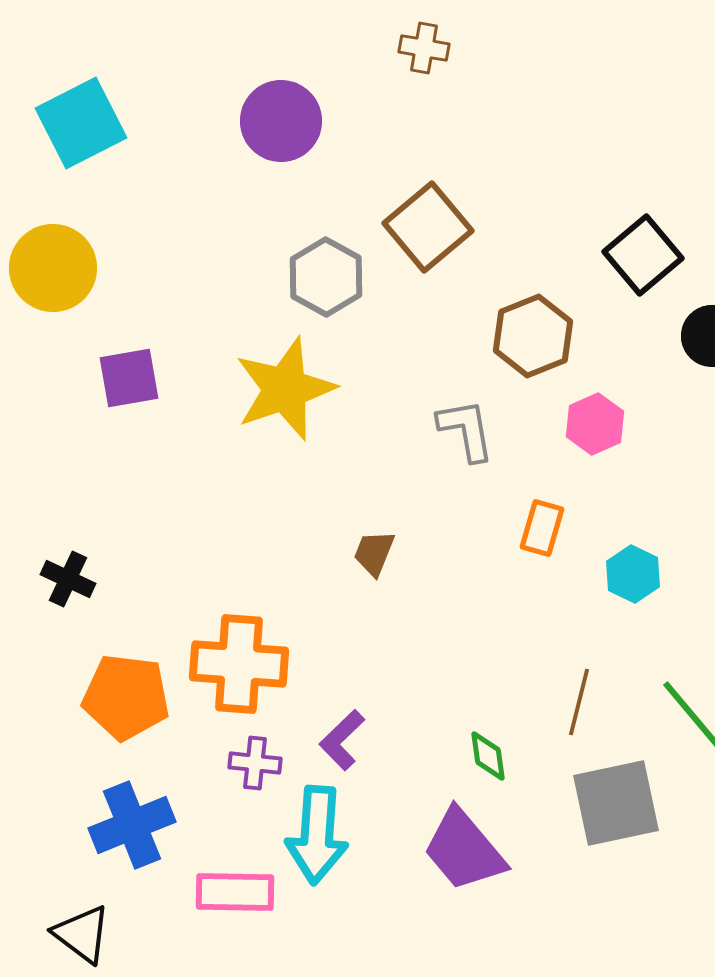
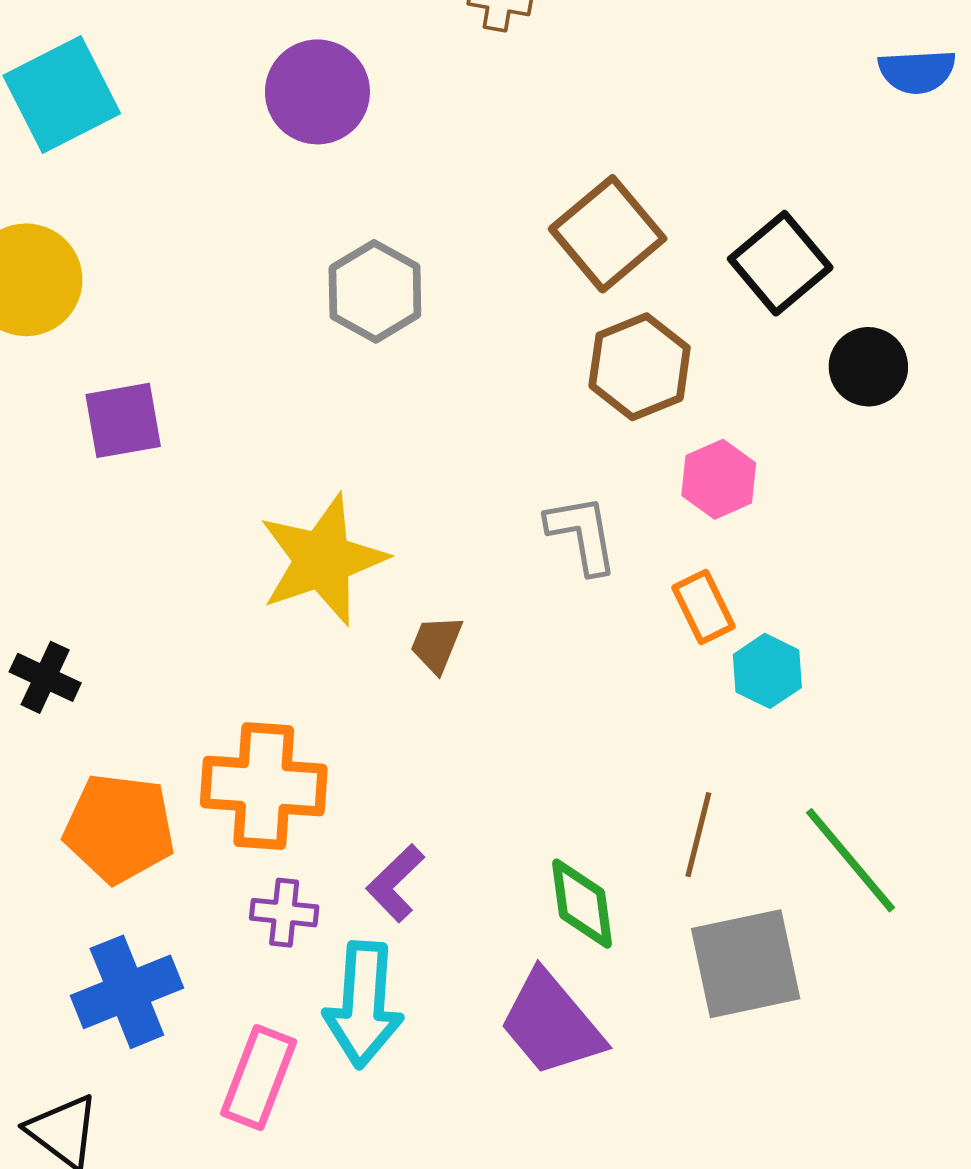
brown square: (428, 227) -> (608, 234), moved
yellow star: (285, 389) -> (323, 560), moved
gray L-shape: (466, 430) -> (582, 534), moved
orange rectangle: (542, 528) -> (703, 607), moved, turned -42
green diamond: (488, 756) -> (582, 904), size x1.4
pink rectangle: (235, 892) -> (259, 1077), turned -70

